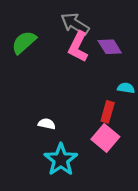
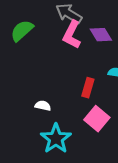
red rectangle: (108, 112) -> (88, 88), moved

